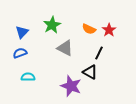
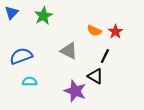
green star: (52, 25) -> (43, 16), moved
blue triangle: (22, 32) -> (12, 13), moved
blue semicircle: (20, 53) -> (21, 56), size x1.5

